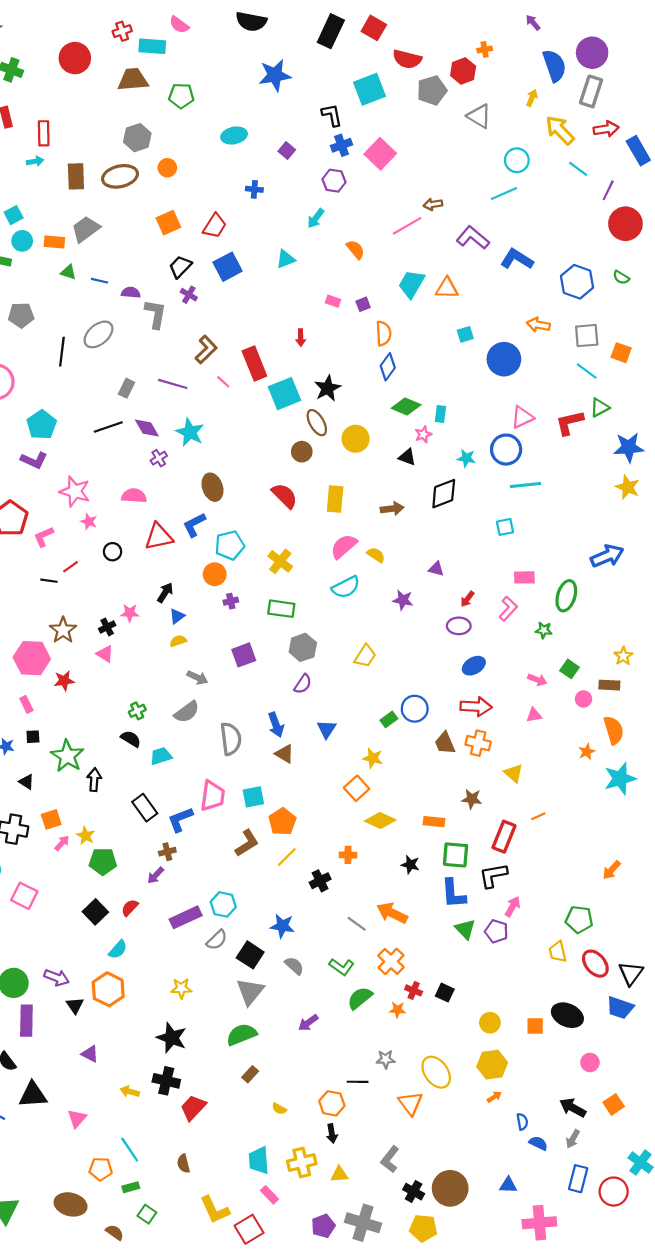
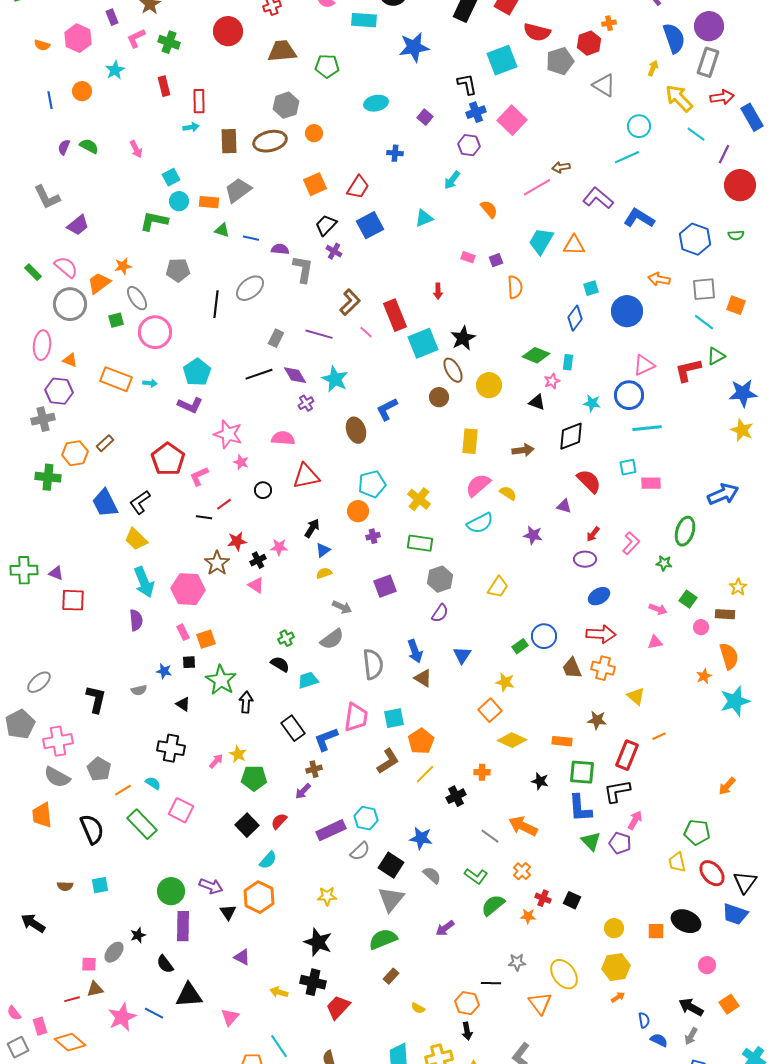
cyan rectangle: (152, 46) -> (364, 20), moved
green semicircle: (621, 277) -> (736, 235), turned -35
blue diamond: (388, 367) -> (575, 318), moved
red semicircle: (285, 496) -> (589, 481), moved
blue L-shape: (194, 525) -> (387, 409), moved
pink rectangle: (524, 577) -> (651, 483), moved
red star: (64, 681) -> (237, 541), moved
orange square: (51, 819) -> (206, 639), moved
orange cross: (391, 961) -> (522, 871), size x0.7

